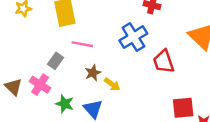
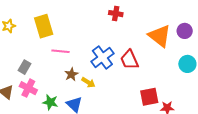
blue cross: (133, 37) -> (102, 57), moved
gray rectangle: (55, 61) -> (24, 67), moved

